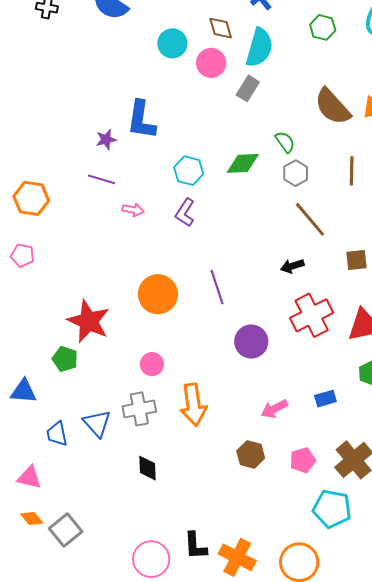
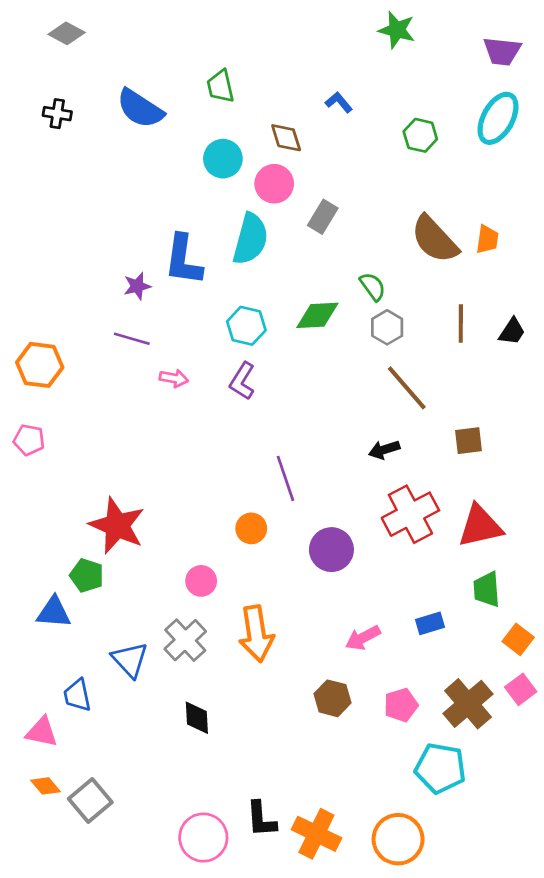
cyan semicircle: (259, 48) -> (250, 239), moved
orange circle: (158, 294) -> (251, 528), moved, size x0.6
blue triangle: (24, 391) -> (54, 612), moved
gray cross: (139, 409) -> (185, 640), turned -32
blue trapezoid: (57, 434) -> (77, 695), moved

